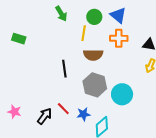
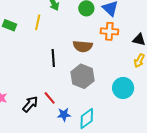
yellow line: (84, 33) -> (38, 22), moved
cyan circle: (122, 94) -> (123, 88), moved
blue star: (83, 114) -> (64, 115), moved

